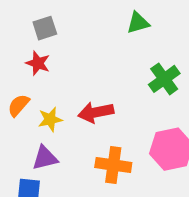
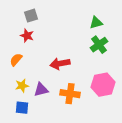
green triangle: (138, 23) -> (96, 23), moved
yellow star: (50, 119) -> (22, 86), moved
purple triangle: (45, 158) -> (41, 90), moved

